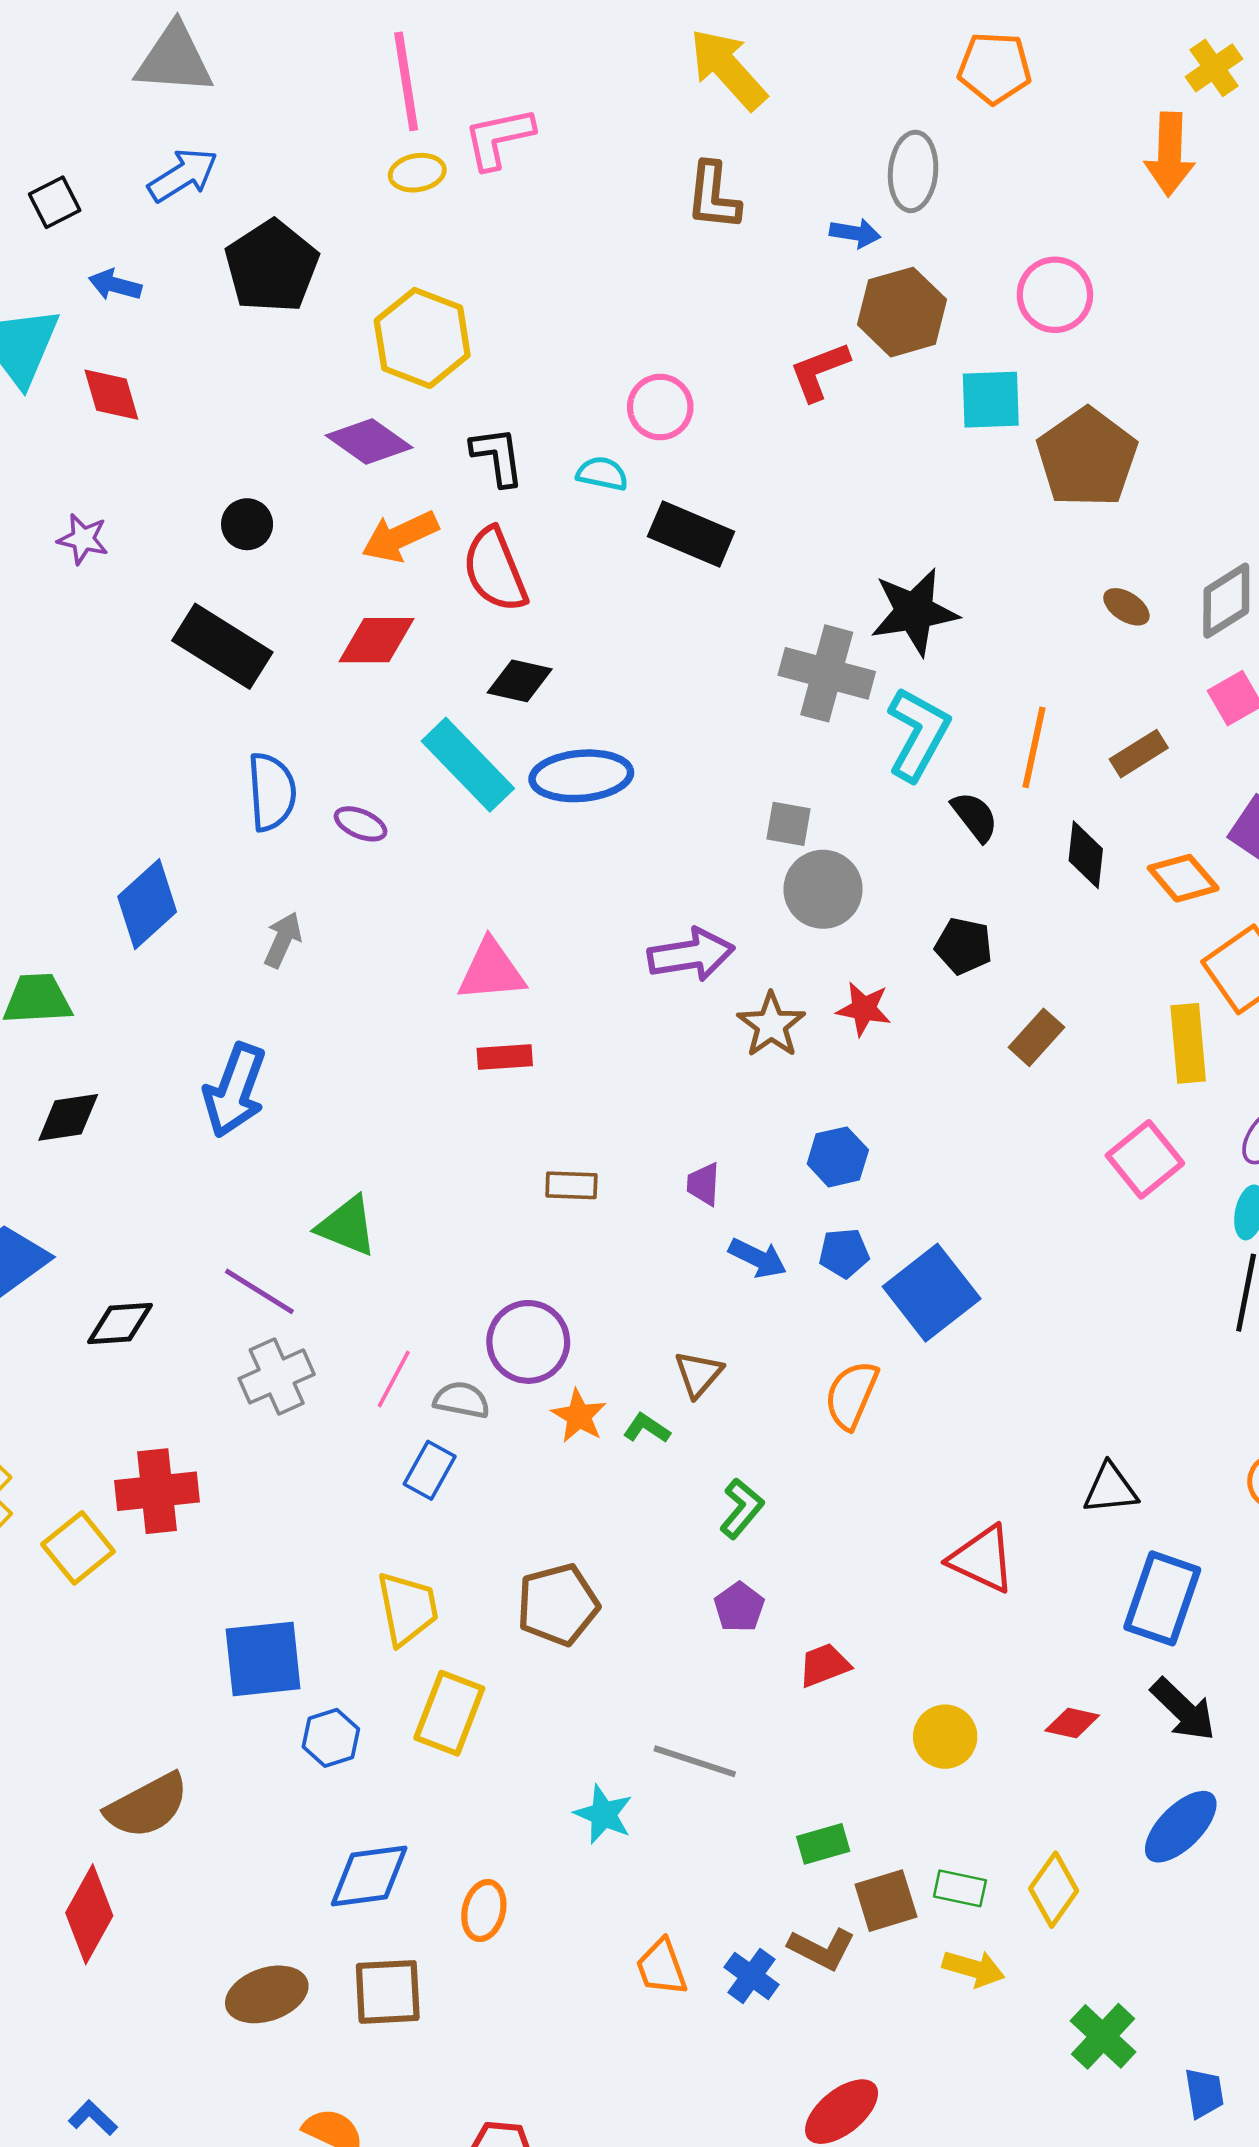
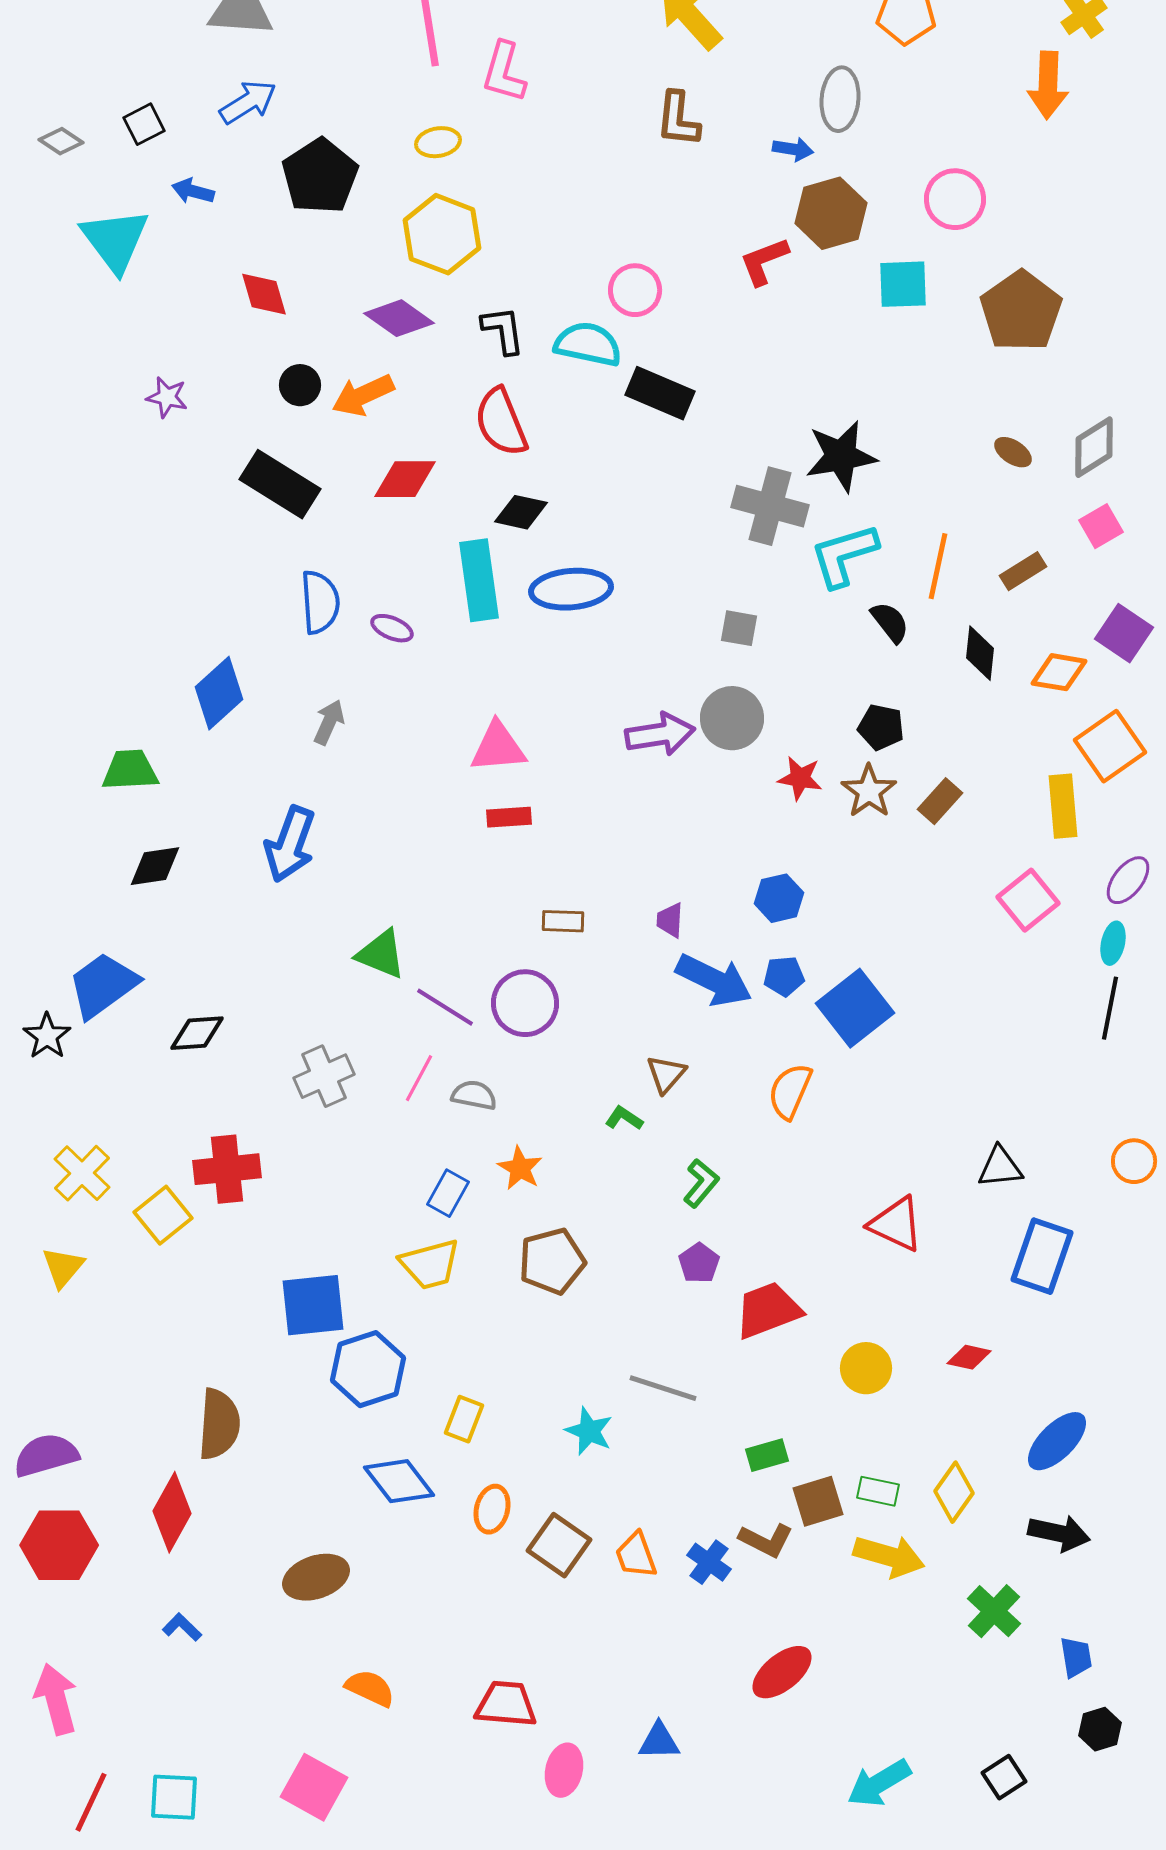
pink L-shape: (499, 138) -> (504, 72), turned -62
yellow ellipse: (417, 173) -> (438, 142), moved
red diamond: (111, 395) -> (264, 294), moved
brown pentagon: (1087, 458) -> (1021, 311), moved
cyan semicircle: (602, 474) -> (588, 344), size x1.6
orange arrow: (400, 537) -> (363, 395), moved
cyan L-shape: (918, 734) -> (844, 555), turned -136
cyan rectangle: (468, 765) -> (479, 580), turned 36
orange diamond: (1183, 878) -> (1059, 672), turned -40
gray circle: (823, 889) -> (732, 718), moved
brown star: (771, 1025) -> (869, 791), moved
blue arrow: (758, 1258) -> (714, 980), size x1.6
purple line: (259, 1291) -> (445, 1007), moved
purple circle: (528, 1342) -> (525, 1003), moved
orange star: (579, 1416) -> (520, 1168), moved
blue rectangle: (430, 1470) -> (448, 1193), moved
yellow trapezoid: (407, 1608) -> (430, 1264), turned 86
red trapezoid: (824, 1665) -> (768, 1310), size x1.6
black arrow: (1183, 1709) -> (1059, 1533), moved, turned -32
yellow rectangle: (449, 1713) -> (464, 1419), moved, size x0.7
blue hexagon: (331, 1738) -> (368, 1369), size x1.6
brown semicircle: (147, 1806) -> (219, 1424), turned -58
blue diamond: (369, 1876) -> (399, 1481), turned 60
yellow arrow: (974, 1969) -> (889, 1556), size x1.4
brown square: (388, 1992) -> (559, 1545), moved, turned 38
blue L-shape: (93, 2118) -> (182, 1627), moved

